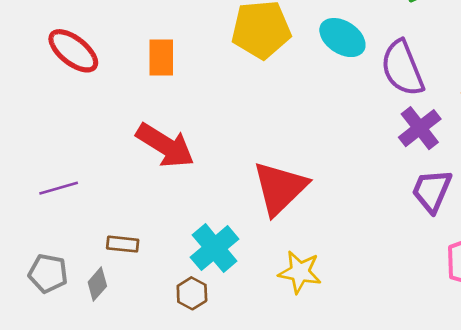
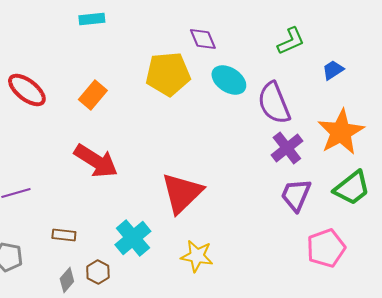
orange rectangle: (161, 57) -> (93, 95), turned 40
gray diamond: (97, 284) -> (67, 280), moved
brown hexagon: (192, 293) -> (98, 272), moved

